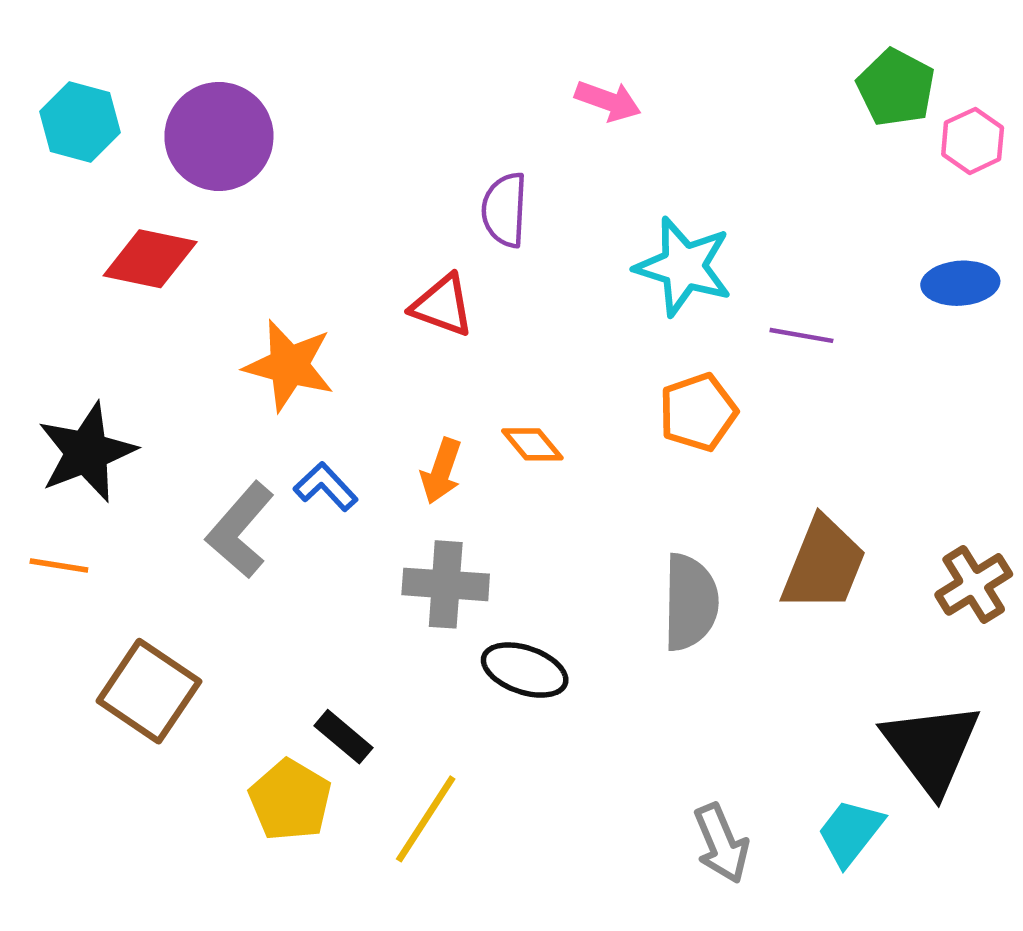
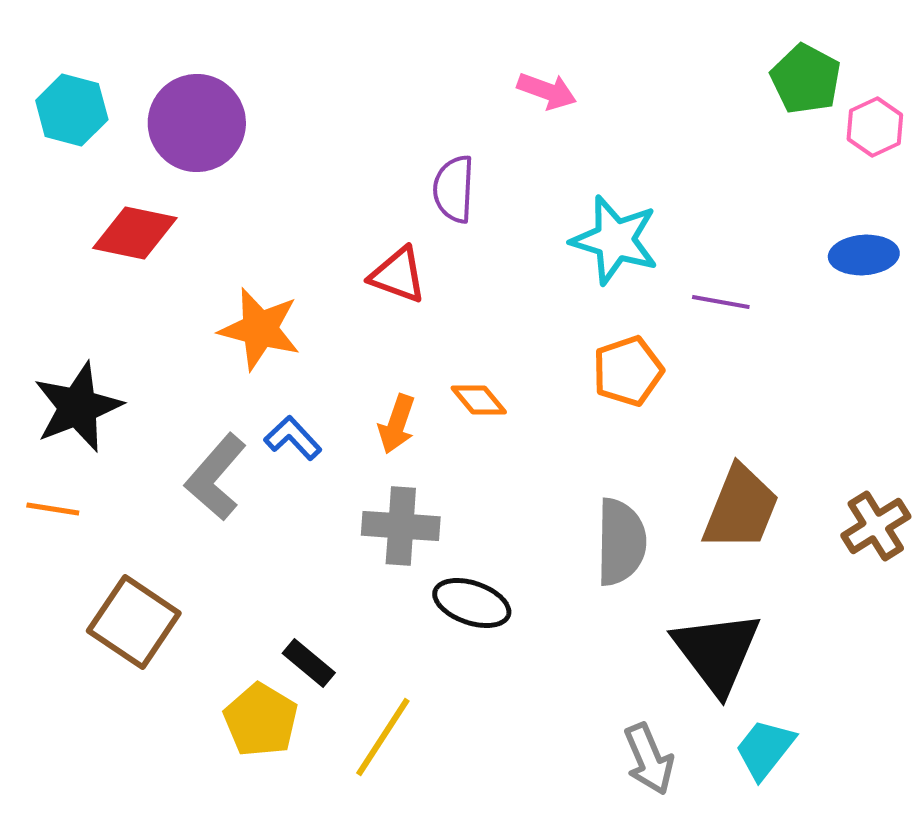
black triangle: (931, 748) -> (717, 652), moved

